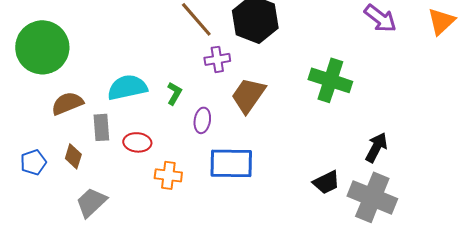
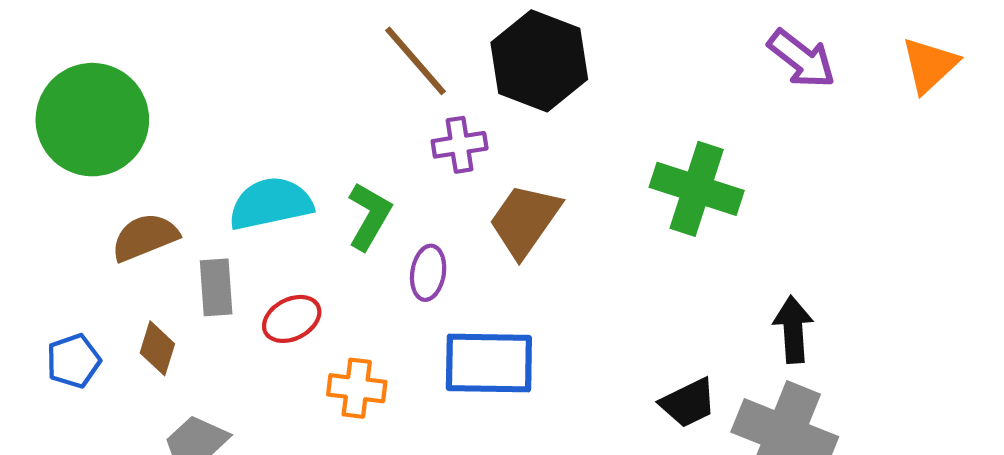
green L-shape: (174, 93) -> (369, 216), size x1.4
red ellipse: (137, 142) -> (292, 319), turned -32
black arrow: (376, 147) -> (793, 329), turned -32

